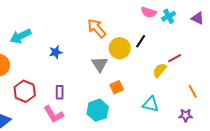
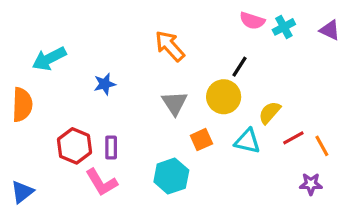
yellow circle: (120, 48) -> (224, 97), moved
red line: (175, 58) -> (293, 138), moved
red hexagon: (25, 91) -> (75, 146), moved
cyan triangle: (151, 104) -> (247, 141), moved

